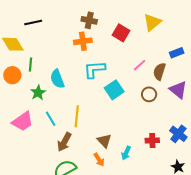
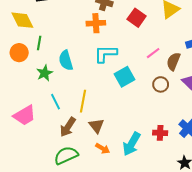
pink trapezoid: (23, 121) -> (25, 115), moved
brown triangle: (104, 141) -> (96, 126), moved
cyan arrow: (126, 153) -> (132, 144), size x1.6
orange arrow: (99, 160) -> (103, 148), turned -32

